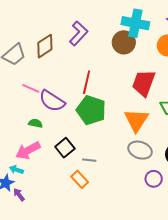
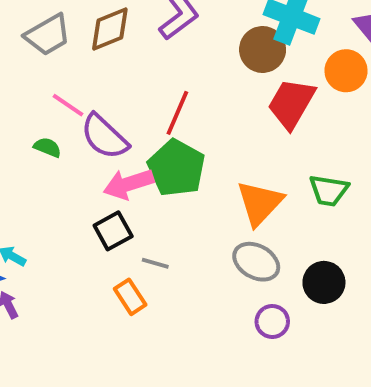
red trapezoid: (144, 83) -> (291, 103), moved
green semicircle: (35, 123) -> (47, 147), moved
pink arrow: (28, 150) -> (128, 184), moved

